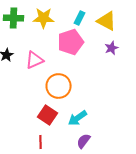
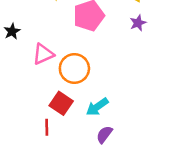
pink triangle: (34, 60) -> (43, 54), moved
red line: (40, 142) -> (47, 127), moved

